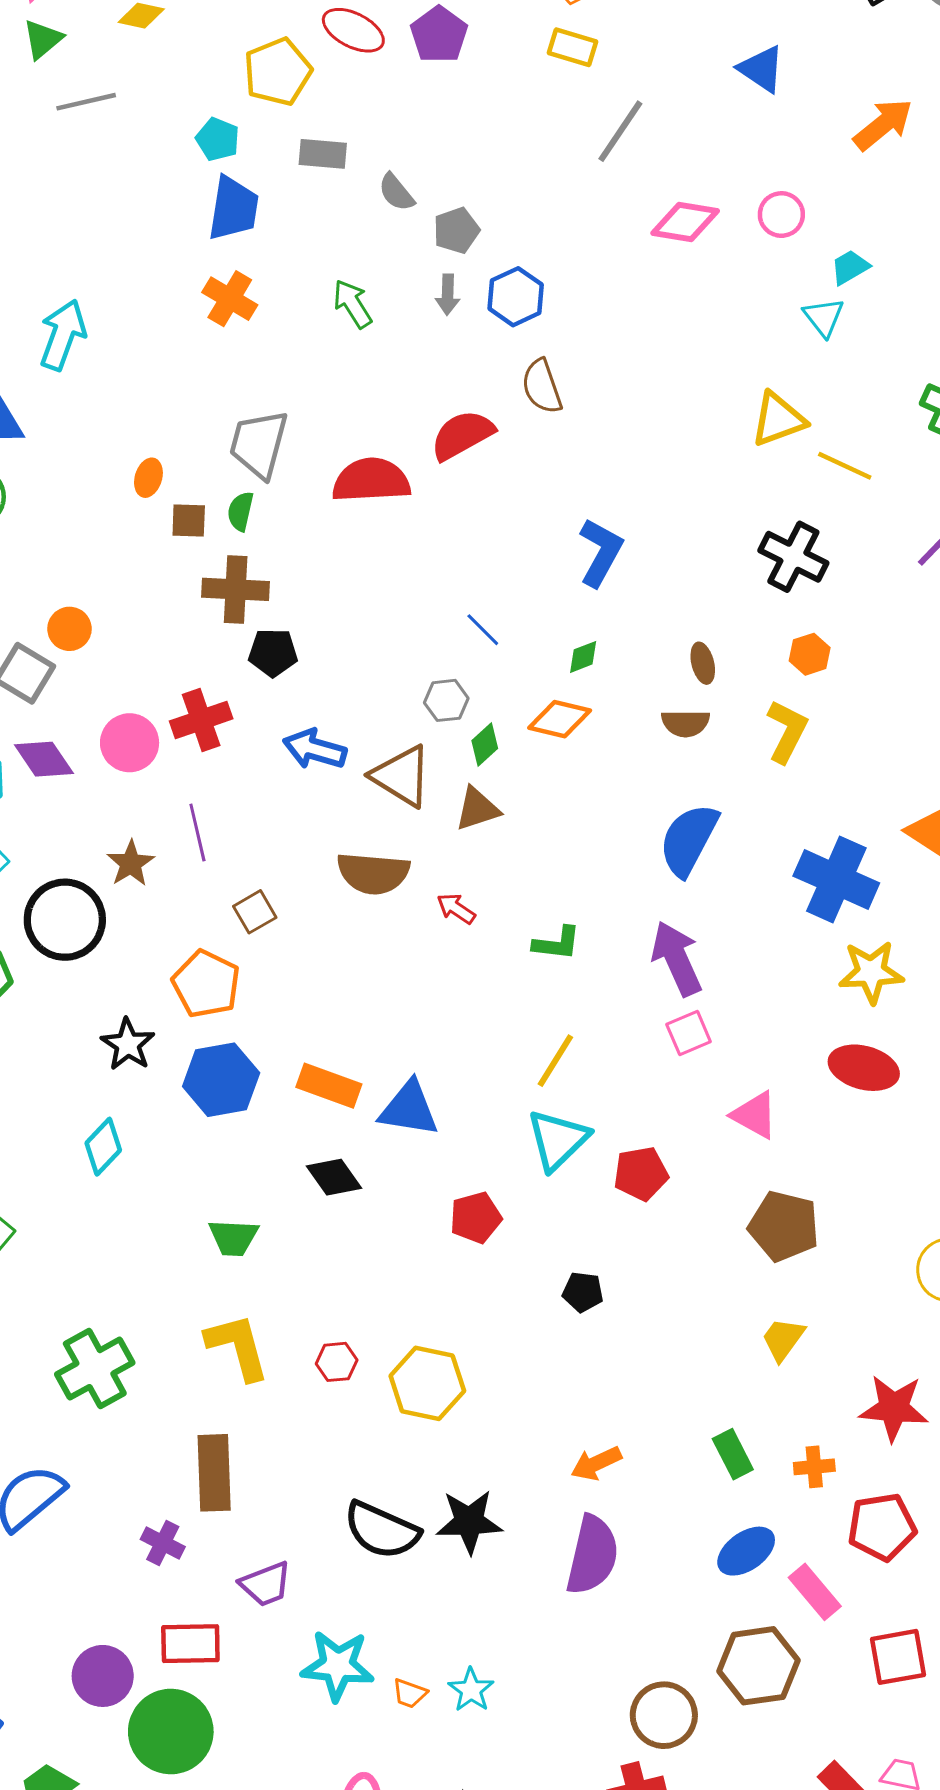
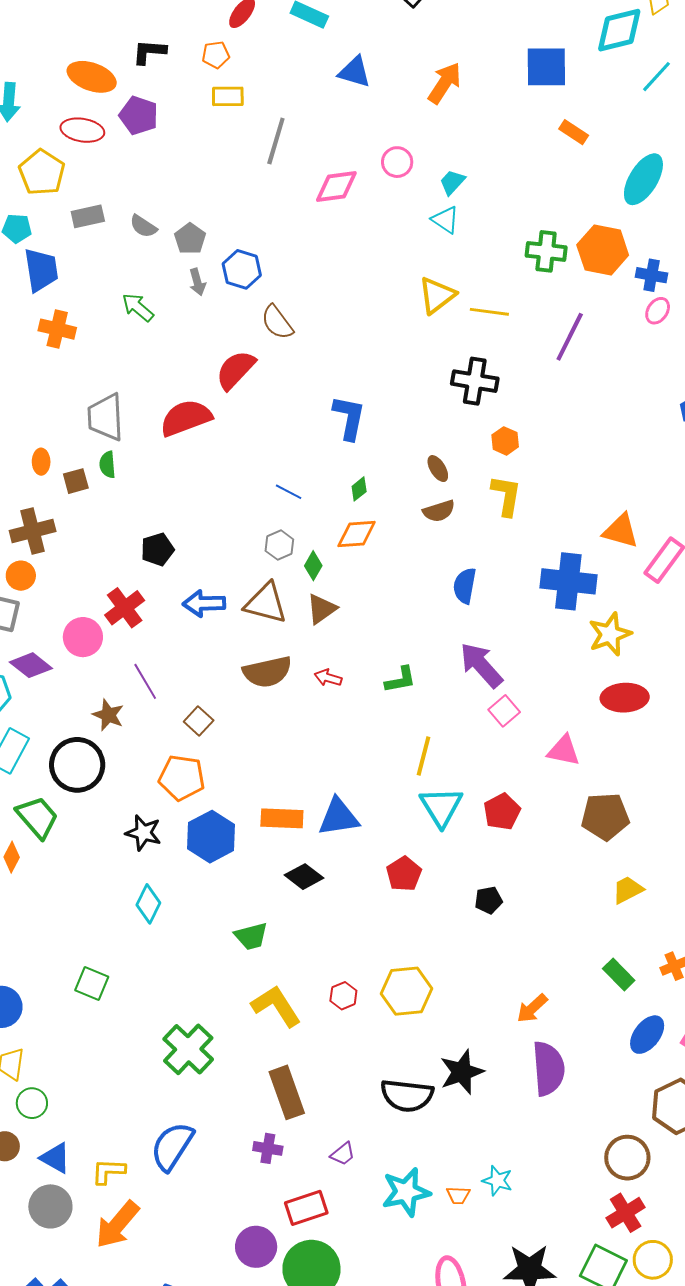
brown cross: (236, 589) -> (33, 531), moved
blue semicircle: (689, 840) -> (465, 586), size x0.7
yellow trapezoid: (783, 1339) -> (628, 890), turned 44
purple trapezoid: (266, 1584) -> (343, 1154), size x0.7

